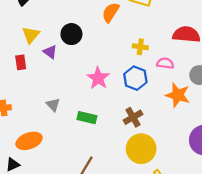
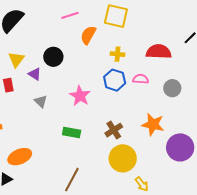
yellow cross: (140, 47) -> (118, 54), moved
blue hexagon: (135, 78) -> (115, 80), moved
orange star: (178, 95) -> (153, 124), moved
gray triangle: (53, 105) -> (41, 101), moved

